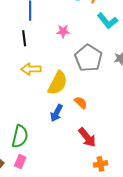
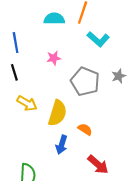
yellow arrow: (31, 69) -> (27, 103), turned -138

